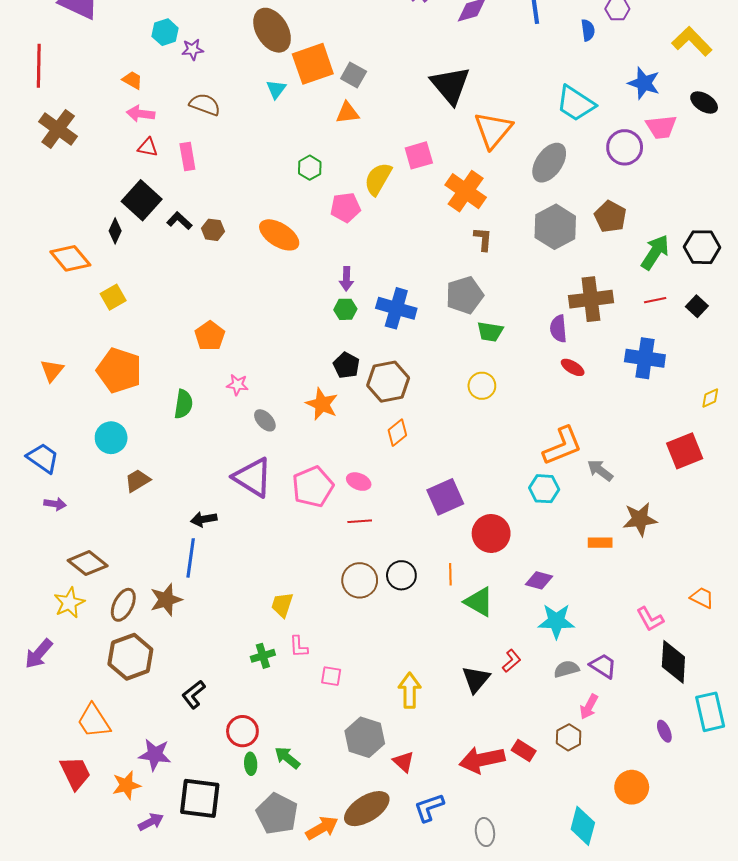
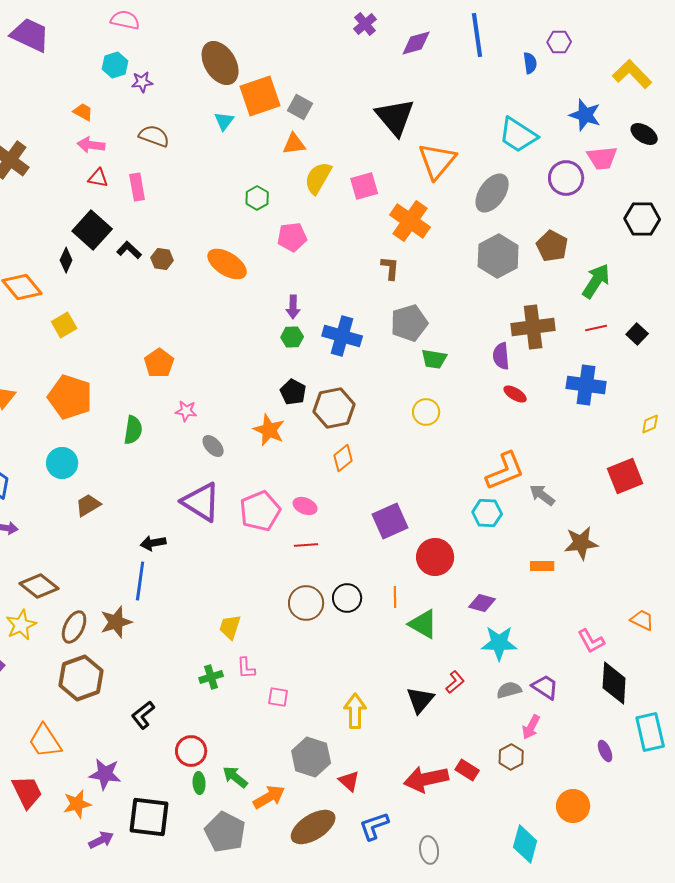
yellow semicircle: (378, 179) -> (318, 178), moved
brown L-shape: (483, 239) -> (390, 268), moved
black hexagon: (702, 247) -> (642, 219), moved
orange arrow: (322, 828) -> (269, 797), moved

